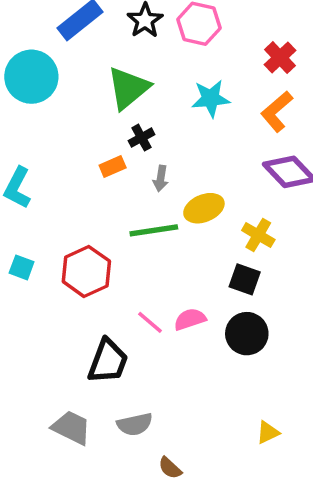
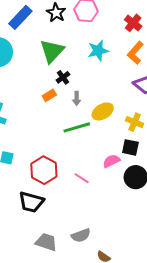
red hexagon: (86, 271) -> (44, 170), moved
pink semicircle: (190, 319) -> (111, 161), moved
black trapezoid: (108, 361) -> (31, 202), moved, turned 92

